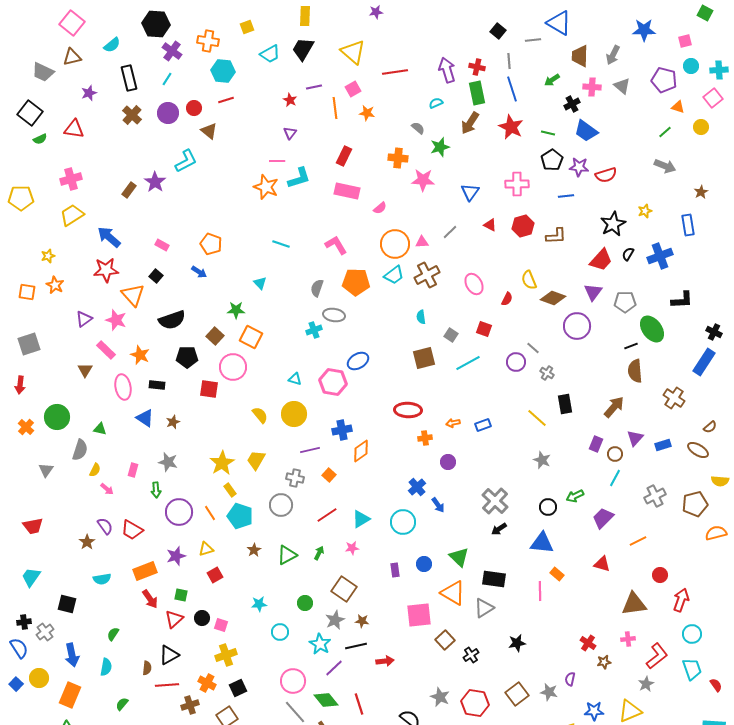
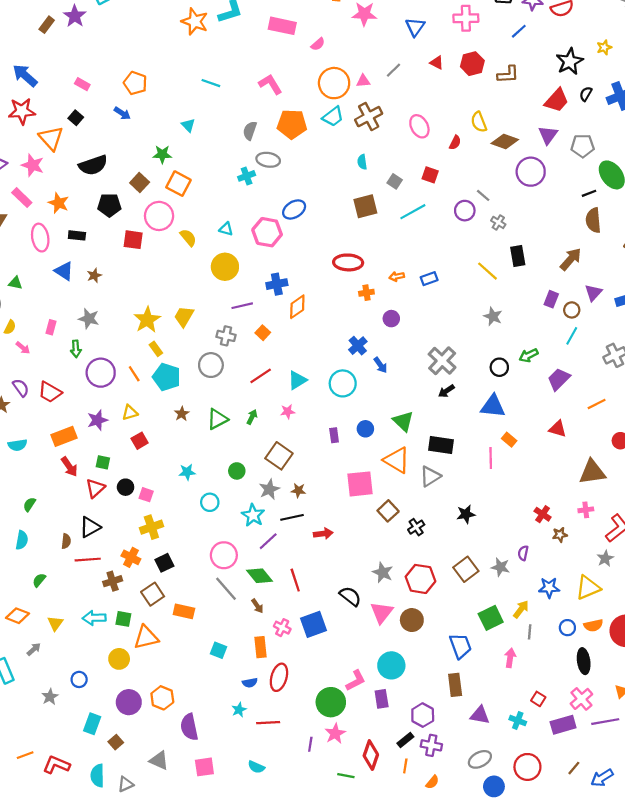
blue line: (566, 196) -> (519, 31), turned -35
yellow semicircle: (260, 415) -> (188, 238), moved

